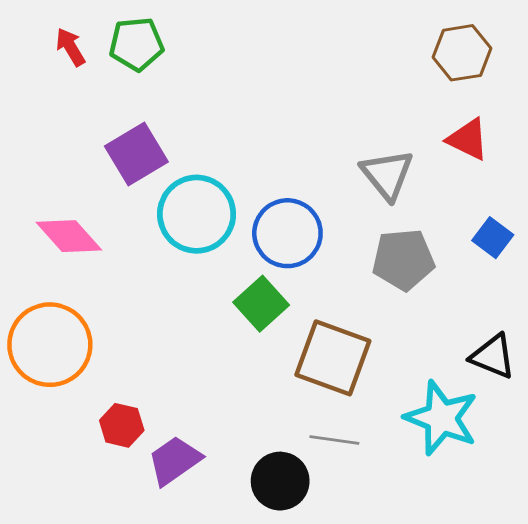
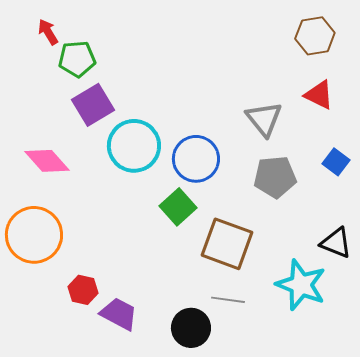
green pentagon: (136, 44) -> (77, 59), moved
purple trapezoid: (175, 461) -> (119, 314), turned 63

